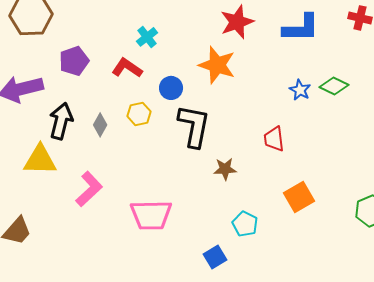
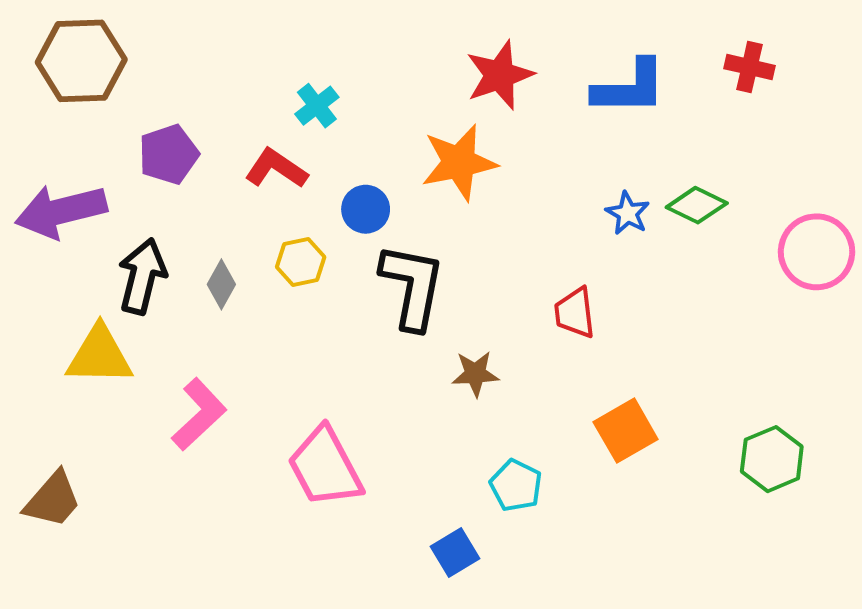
orange star: (217, 65) -> (459, 162), turned -30
pink trapezoid: (151, 215) -> (325, 467), turned 63

